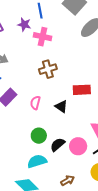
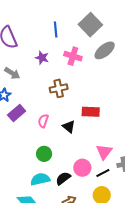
purple star: (24, 24) -> (42, 58), moved
pink cross: (42, 37) -> (73, 56), moved
black semicircle: (58, 145) -> (63, 178), moved

